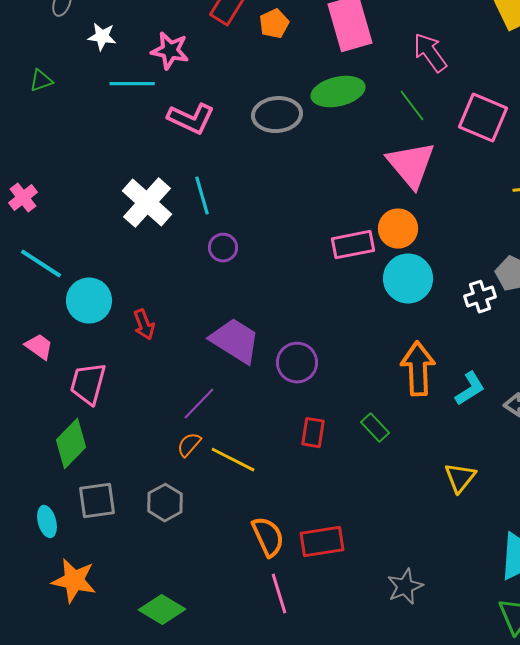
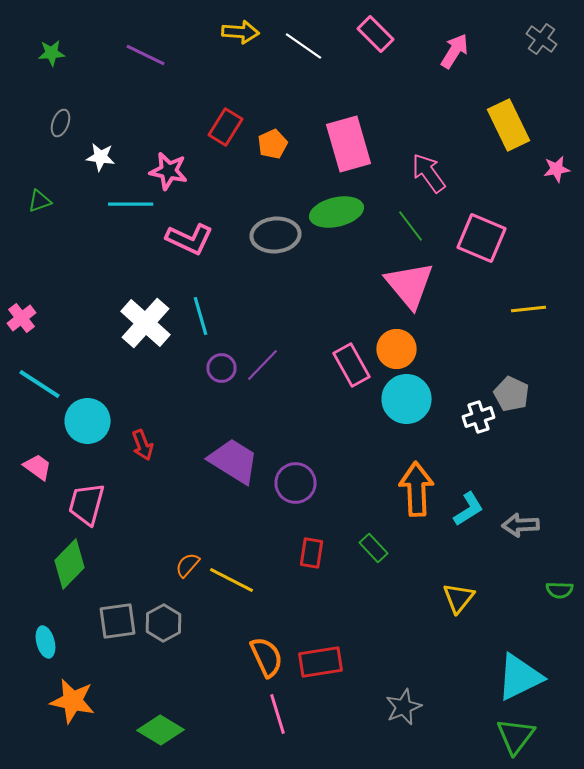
pink rectangle: (353, 245) -> (352, 365), turned 72
purple line: (199, 404) -> (262, 365), moved
gray square: (97, 501) -> (118, 621), moved

